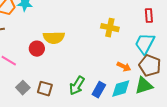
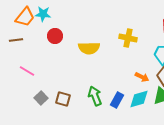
yellow semicircle: (54, 38) -> (89, 48), moved
red circle: (37, 49) -> (55, 36), moved
green arrow: (77, 86) -> (95, 96), turned 126

